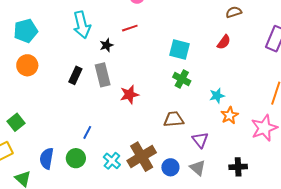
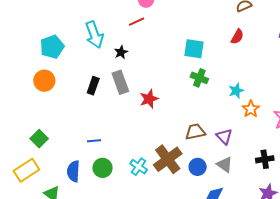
red line: (130, 28) -> (137, 22), moved
cyan pentagon: (26, 31) -> (52, 47), moved
brown trapezoid: (174, 119) -> (195, 132), moved
blue line: (87, 132) -> (94, 141), moved, turned 64

